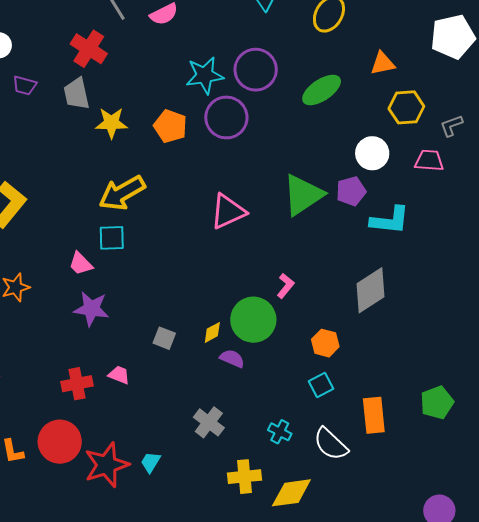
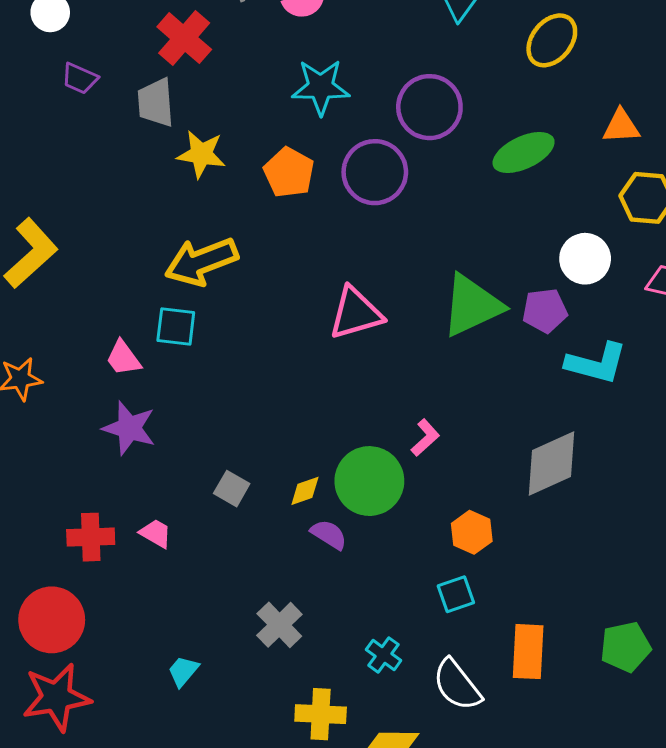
cyan star: (205, 75) -> (321, 87), moved
red star: (107, 465) -> (56, 697), moved

